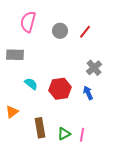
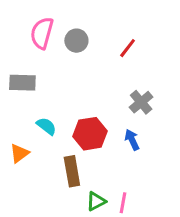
gray circle: (60, 31) -> (76, 41), moved
orange triangle: (12, 112) -> (19, 153), moved
brown rectangle: (40, 128) -> (72, 171), moved

